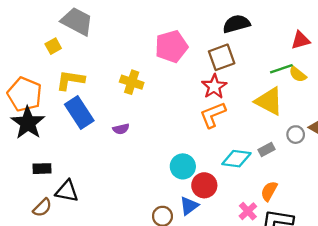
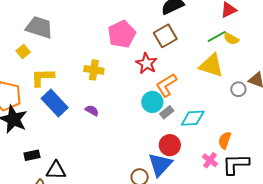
red star: (214, 86) -> (147, 63), moved
purple semicircle: (121, 129) -> (92, 110), turned -128
gray rectangle: (266, 150) -> (167, 112), moved
cyan circle: (183, 166) -> (152, 102), moved
blue triangle: (189, 206) -> (160, 164), size x1.5

